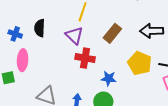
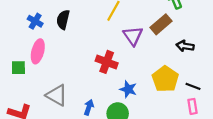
black arrow: (152, 31) -> (185, 46), size x0.7
brown rectangle: (112, 33) -> (161, 24), moved
purple triangle: (74, 35) -> (133, 36), moved

